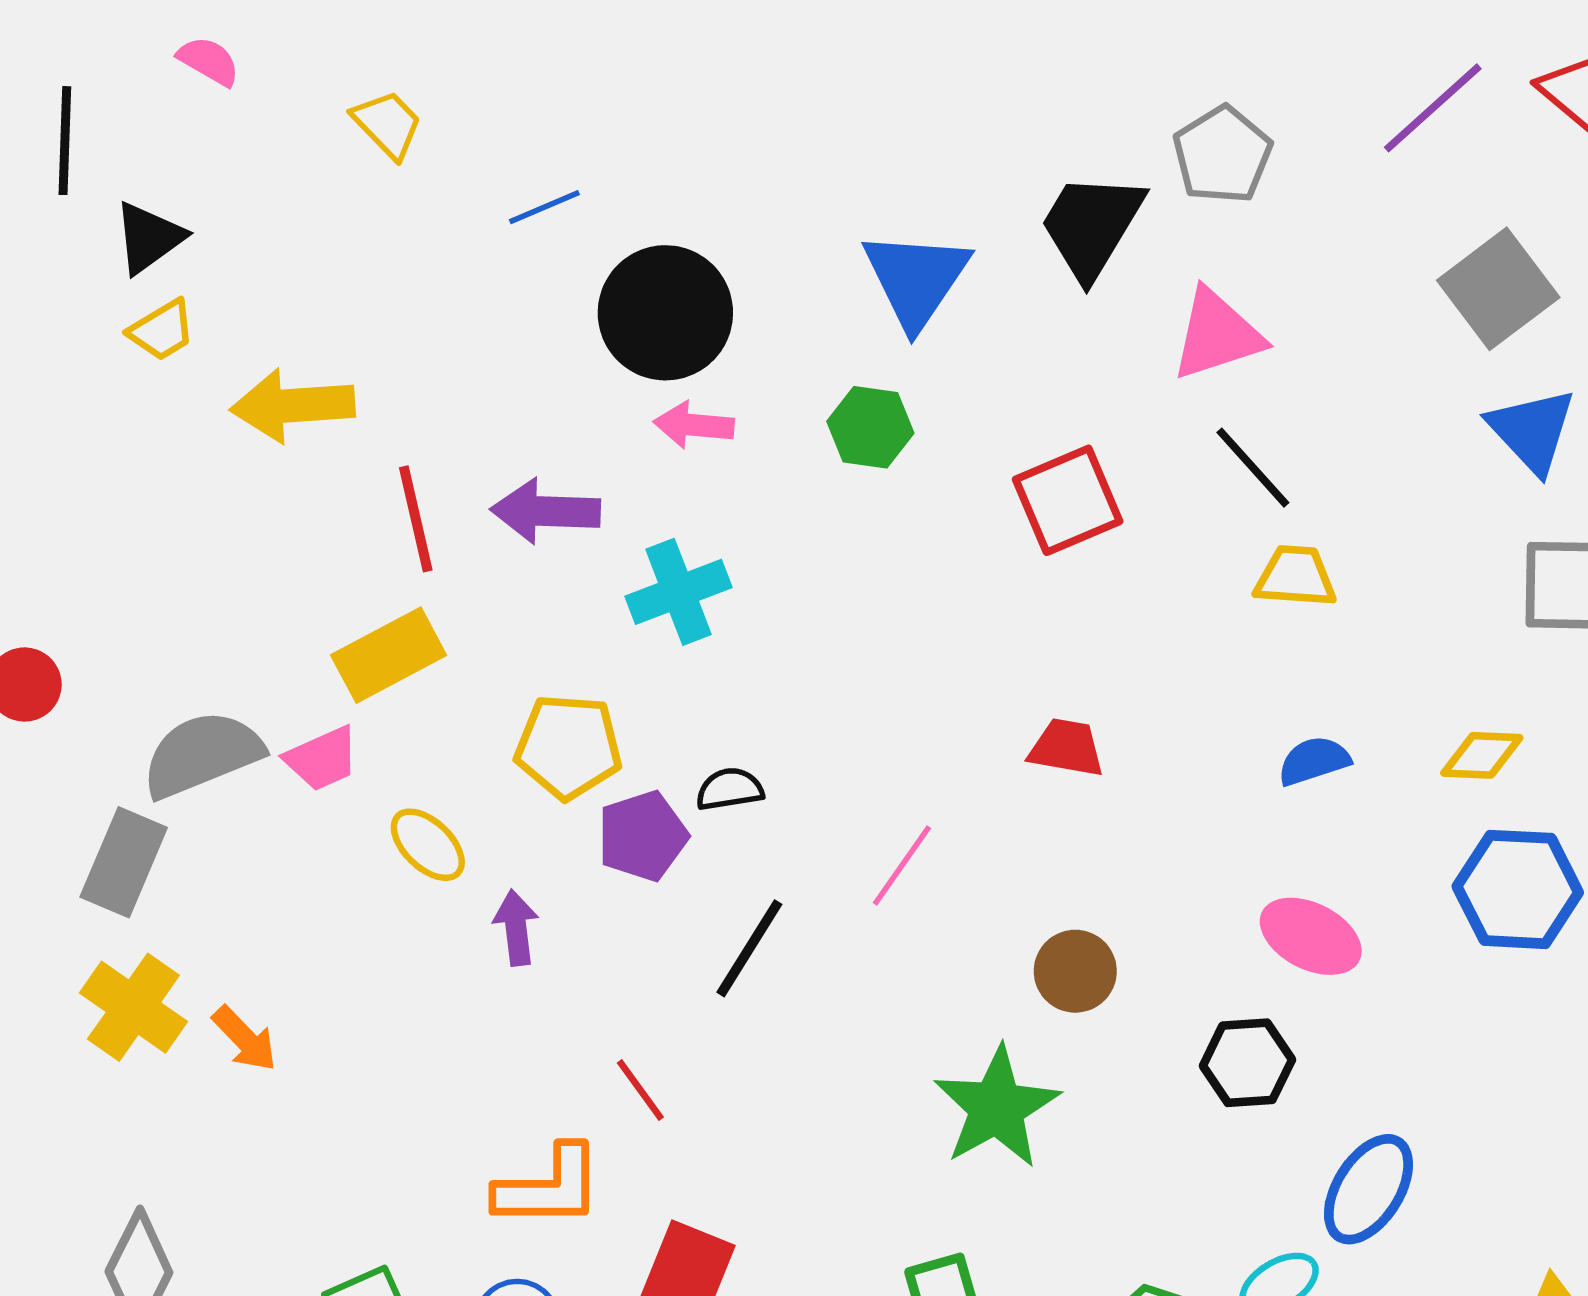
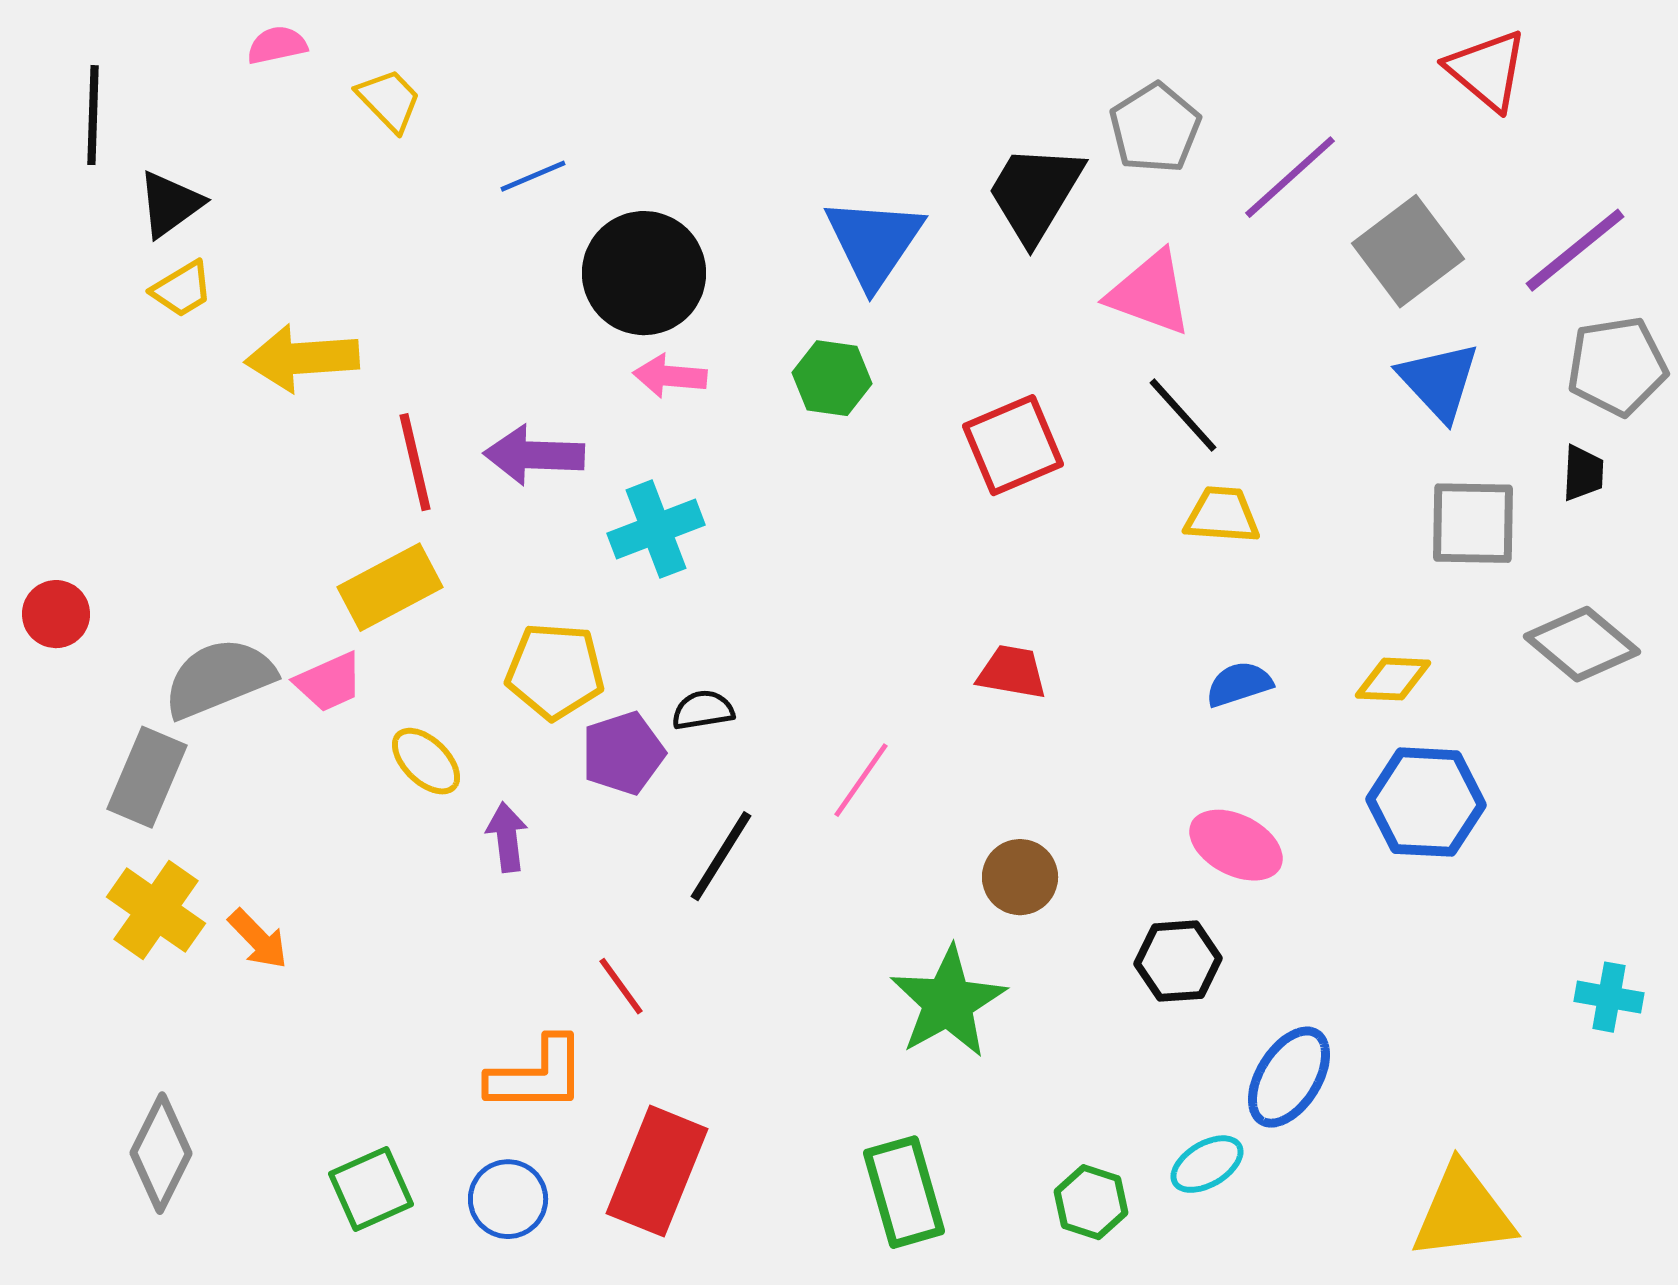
pink semicircle: (209, 61) -> (277, 45), moved, turned -42
purple line: (1433, 108) -> (1290, 177), moved
pink triangle: (1217, 335) -> (1150, 293), turned 38

